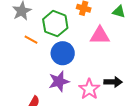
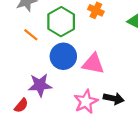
pink triangle: (100, 36) -> (93, 64), moved
purple star: (59, 81) -> (40, 85), moved

